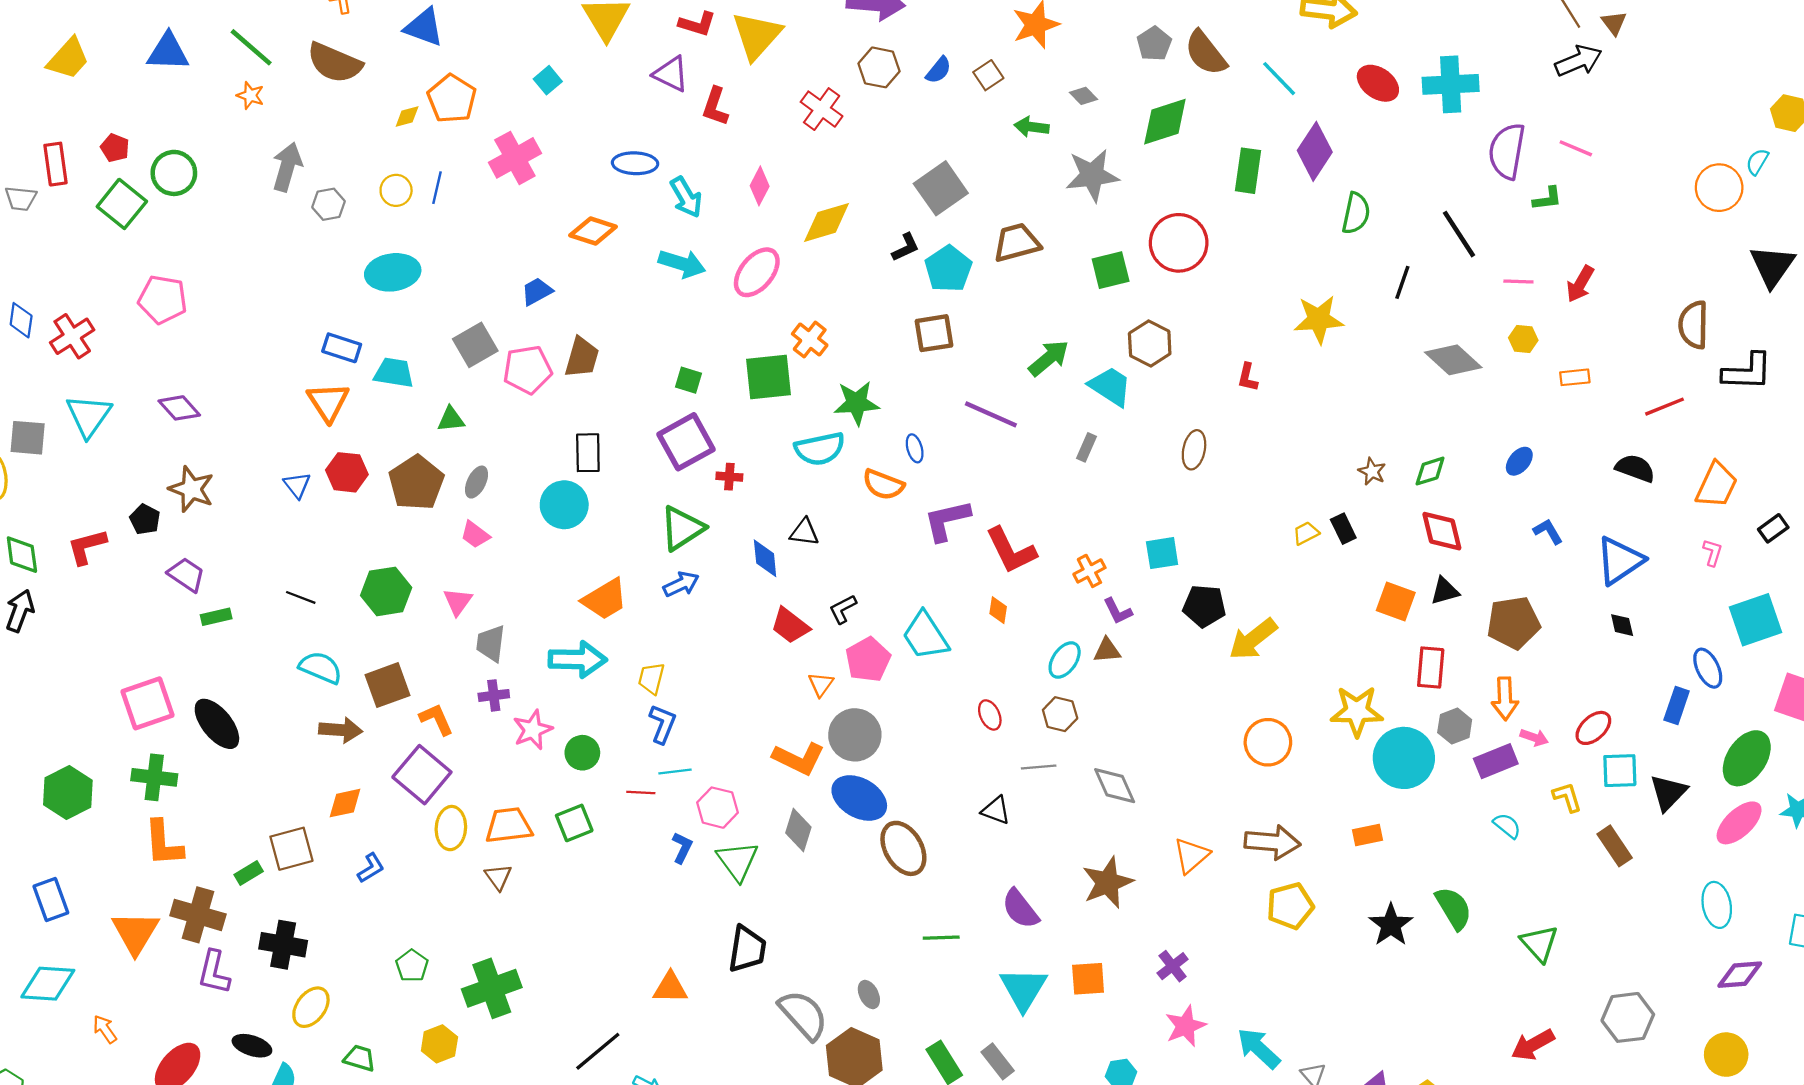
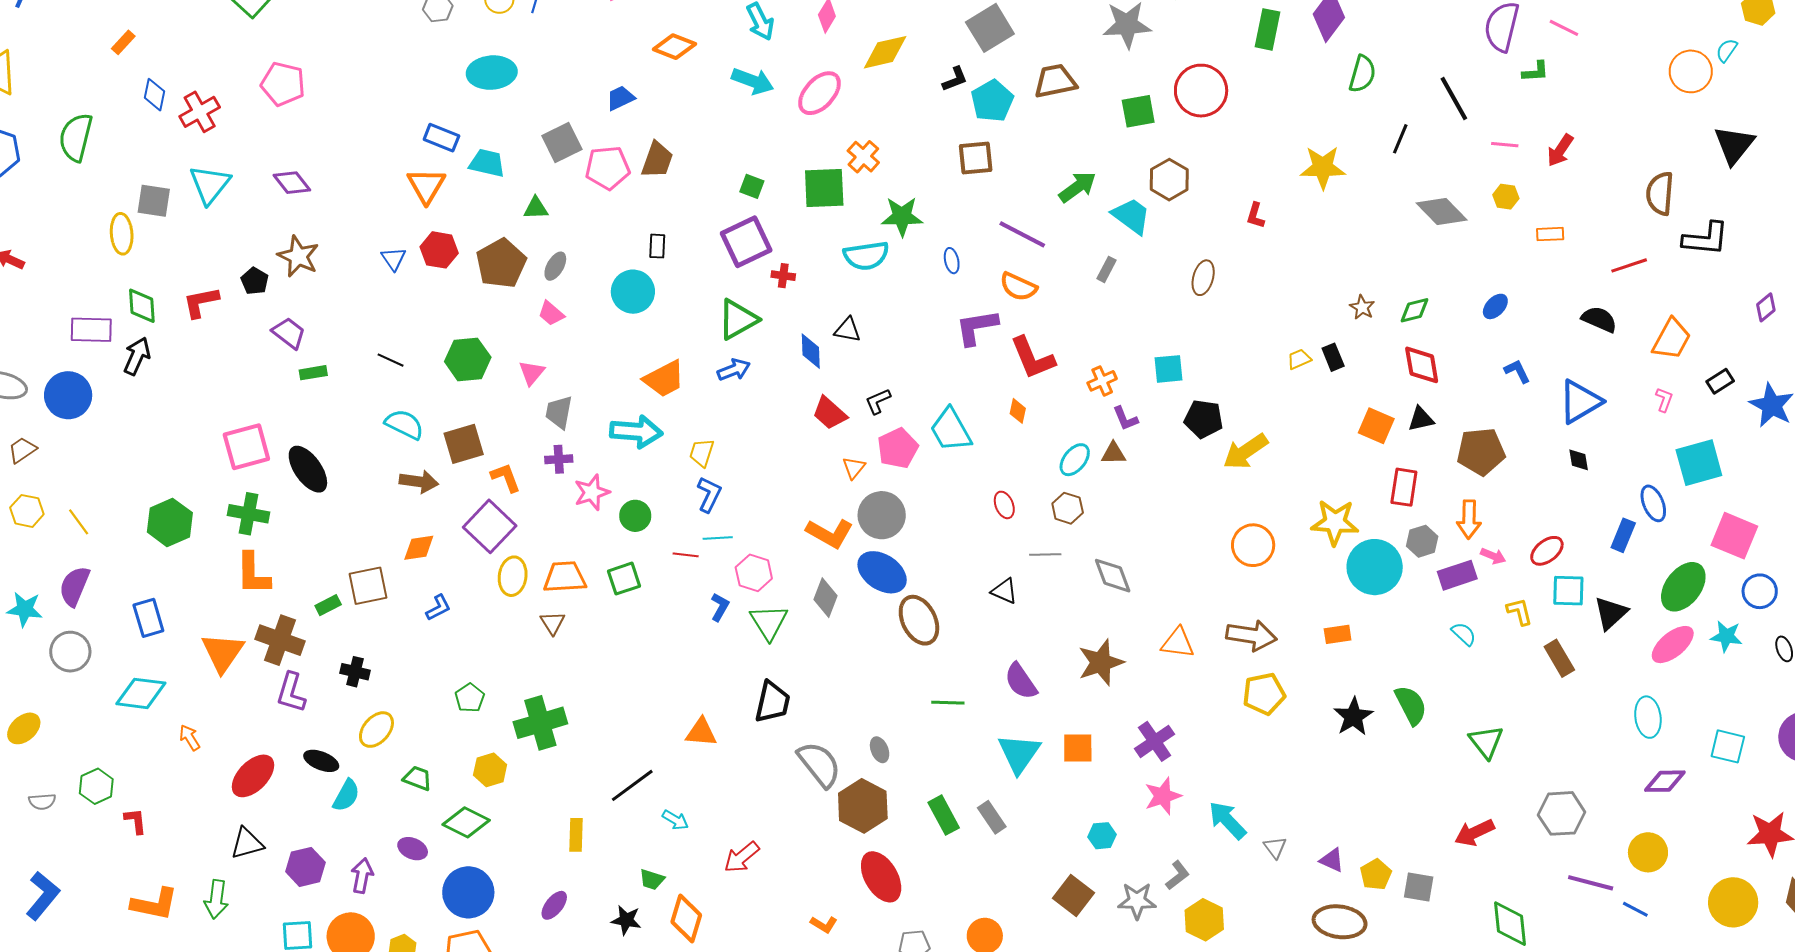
black rectangle: (588, 453) -> (657, 246), size x0.7
orange semicircle: (883, 485) -> (1018, 287), moved
orange triangle: (1191, 856) -> (1178, 643), turned 45
black cross: (283, 945) -> (355, 672), size x0.7
purple cross: (1173, 966) -> (1155, 741), size x1.4

